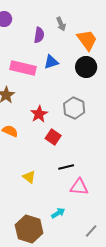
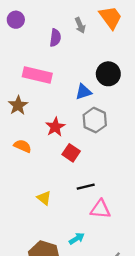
orange trapezoid: (87, 40) -> (111, 17), moved
blue triangle: (51, 62) -> (83, 92), moved

